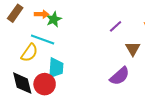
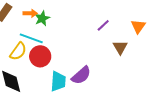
cyan trapezoid: (56, 68) -> (58, 81), moved
purple semicircle: (120, 76) -> (81, 75), moved
red circle: (45, 84) -> (40, 56), moved

